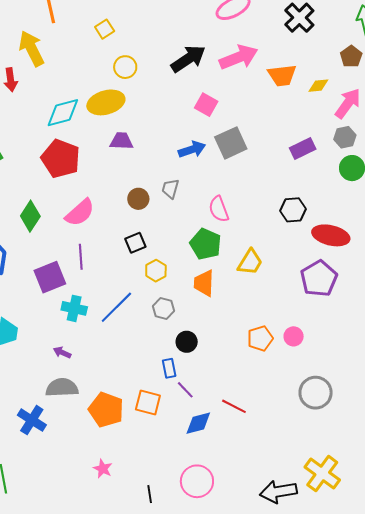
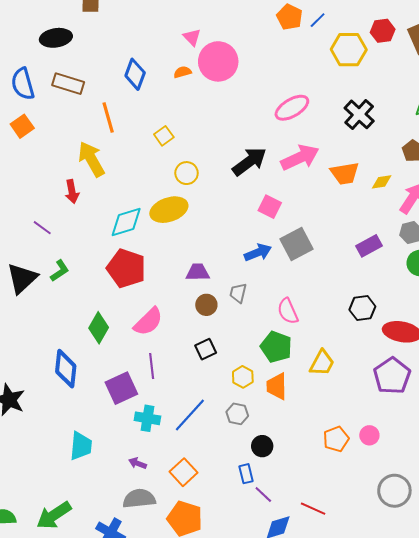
purple trapezoid: (122, 141) -> (198, 272), moved
yellow hexagon: (156, 271) -> (243, 377), moved
orange square: (148, 402) -> (184, 472), moved, turned 36

